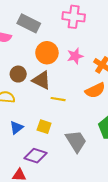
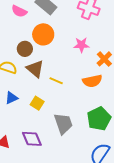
orange circle: (47, 53) -> (43, 34), moved
brown triangle: (41, 80) -> (35, 69), moved
purple diamond: (36, 156) -> (32, 139), moved, turned 35

